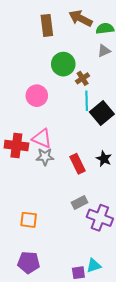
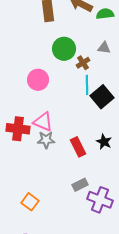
gray triangle: (104, 51) -> (104, 48), moved, turned 32
orange square: (29, 220) -> (30, 202), turned 30

